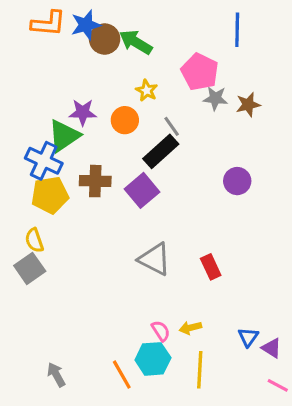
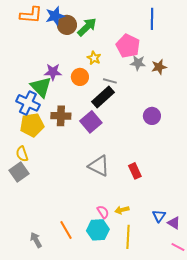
green arrow: (136, 42) -> (87, 27), turned 105
gray line: (172, 126) -> (110, 81), turned -40
green triangle: (64, 136) -> (41, 87), turned -40
orange line: (122, 375) -> (66, 230), moved

